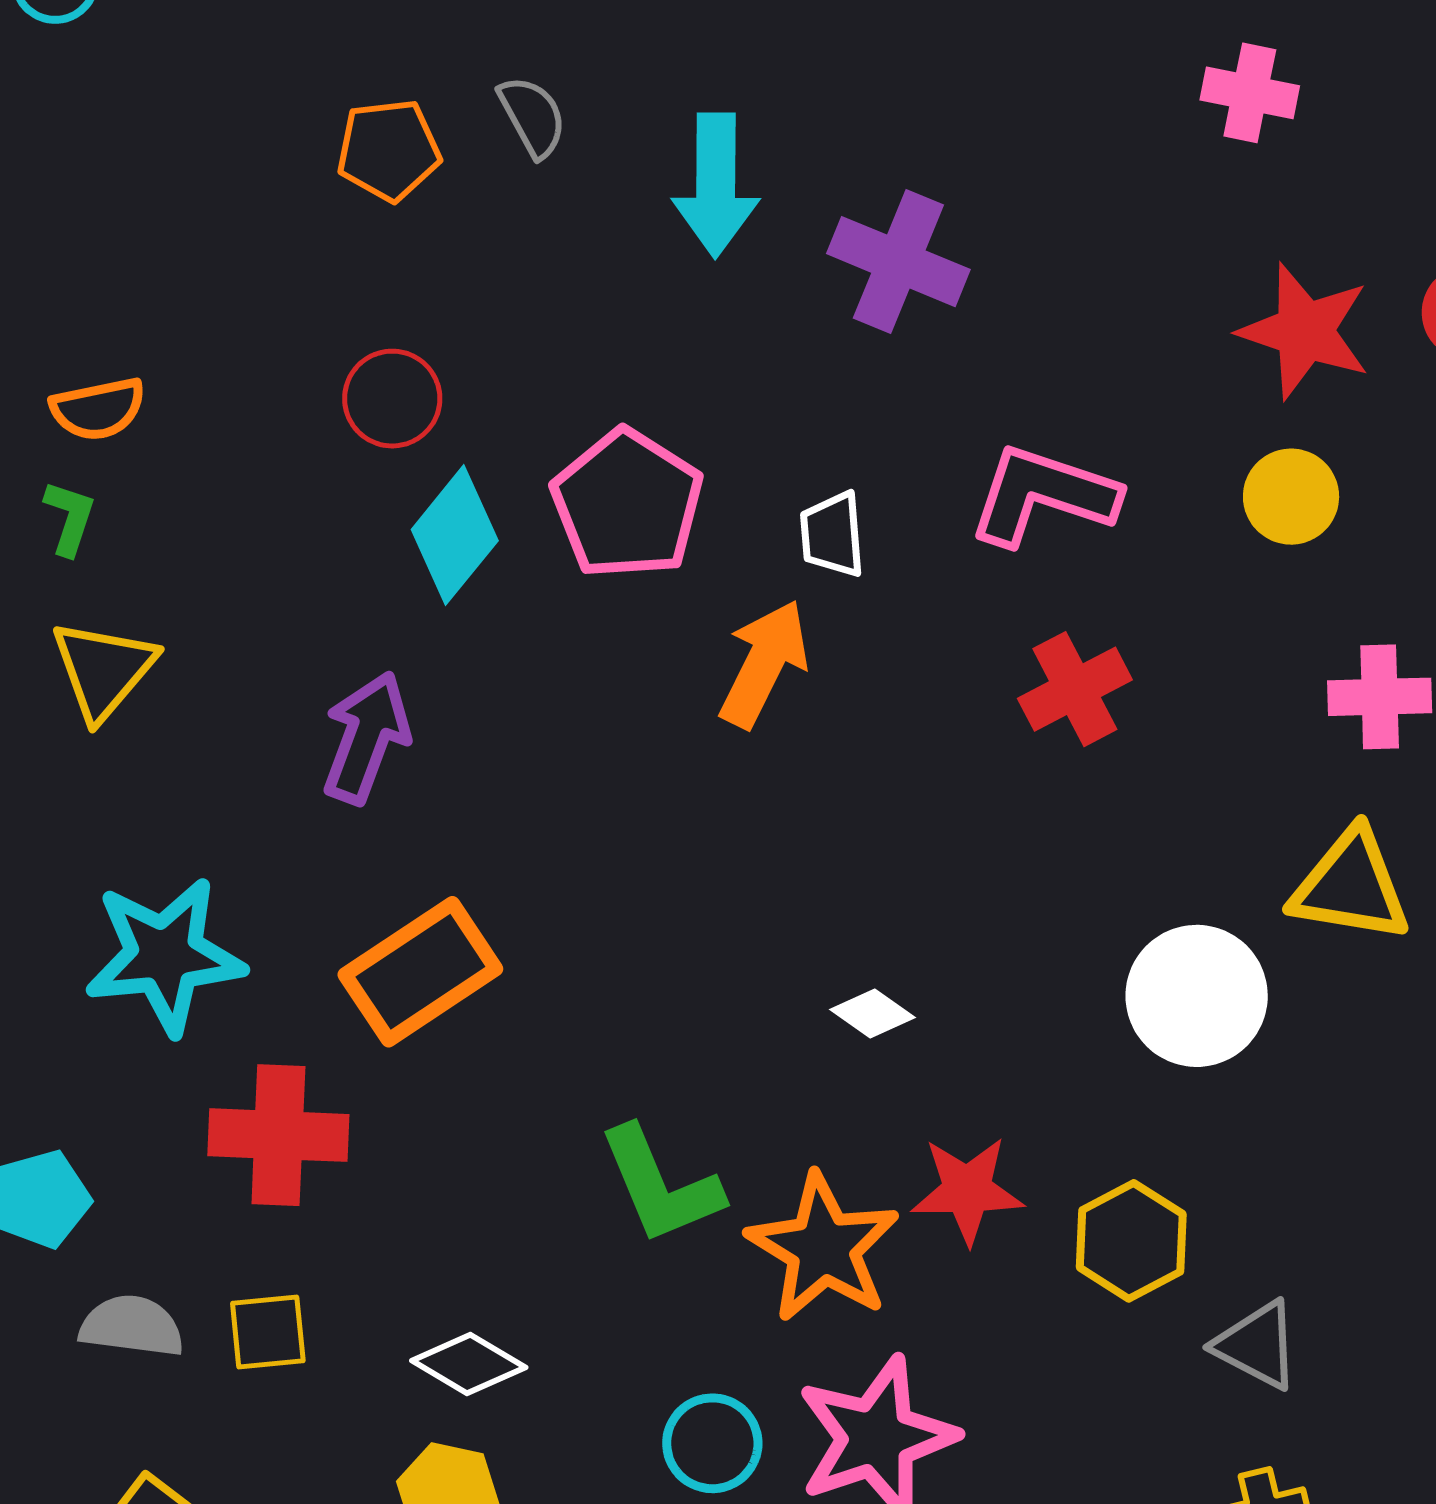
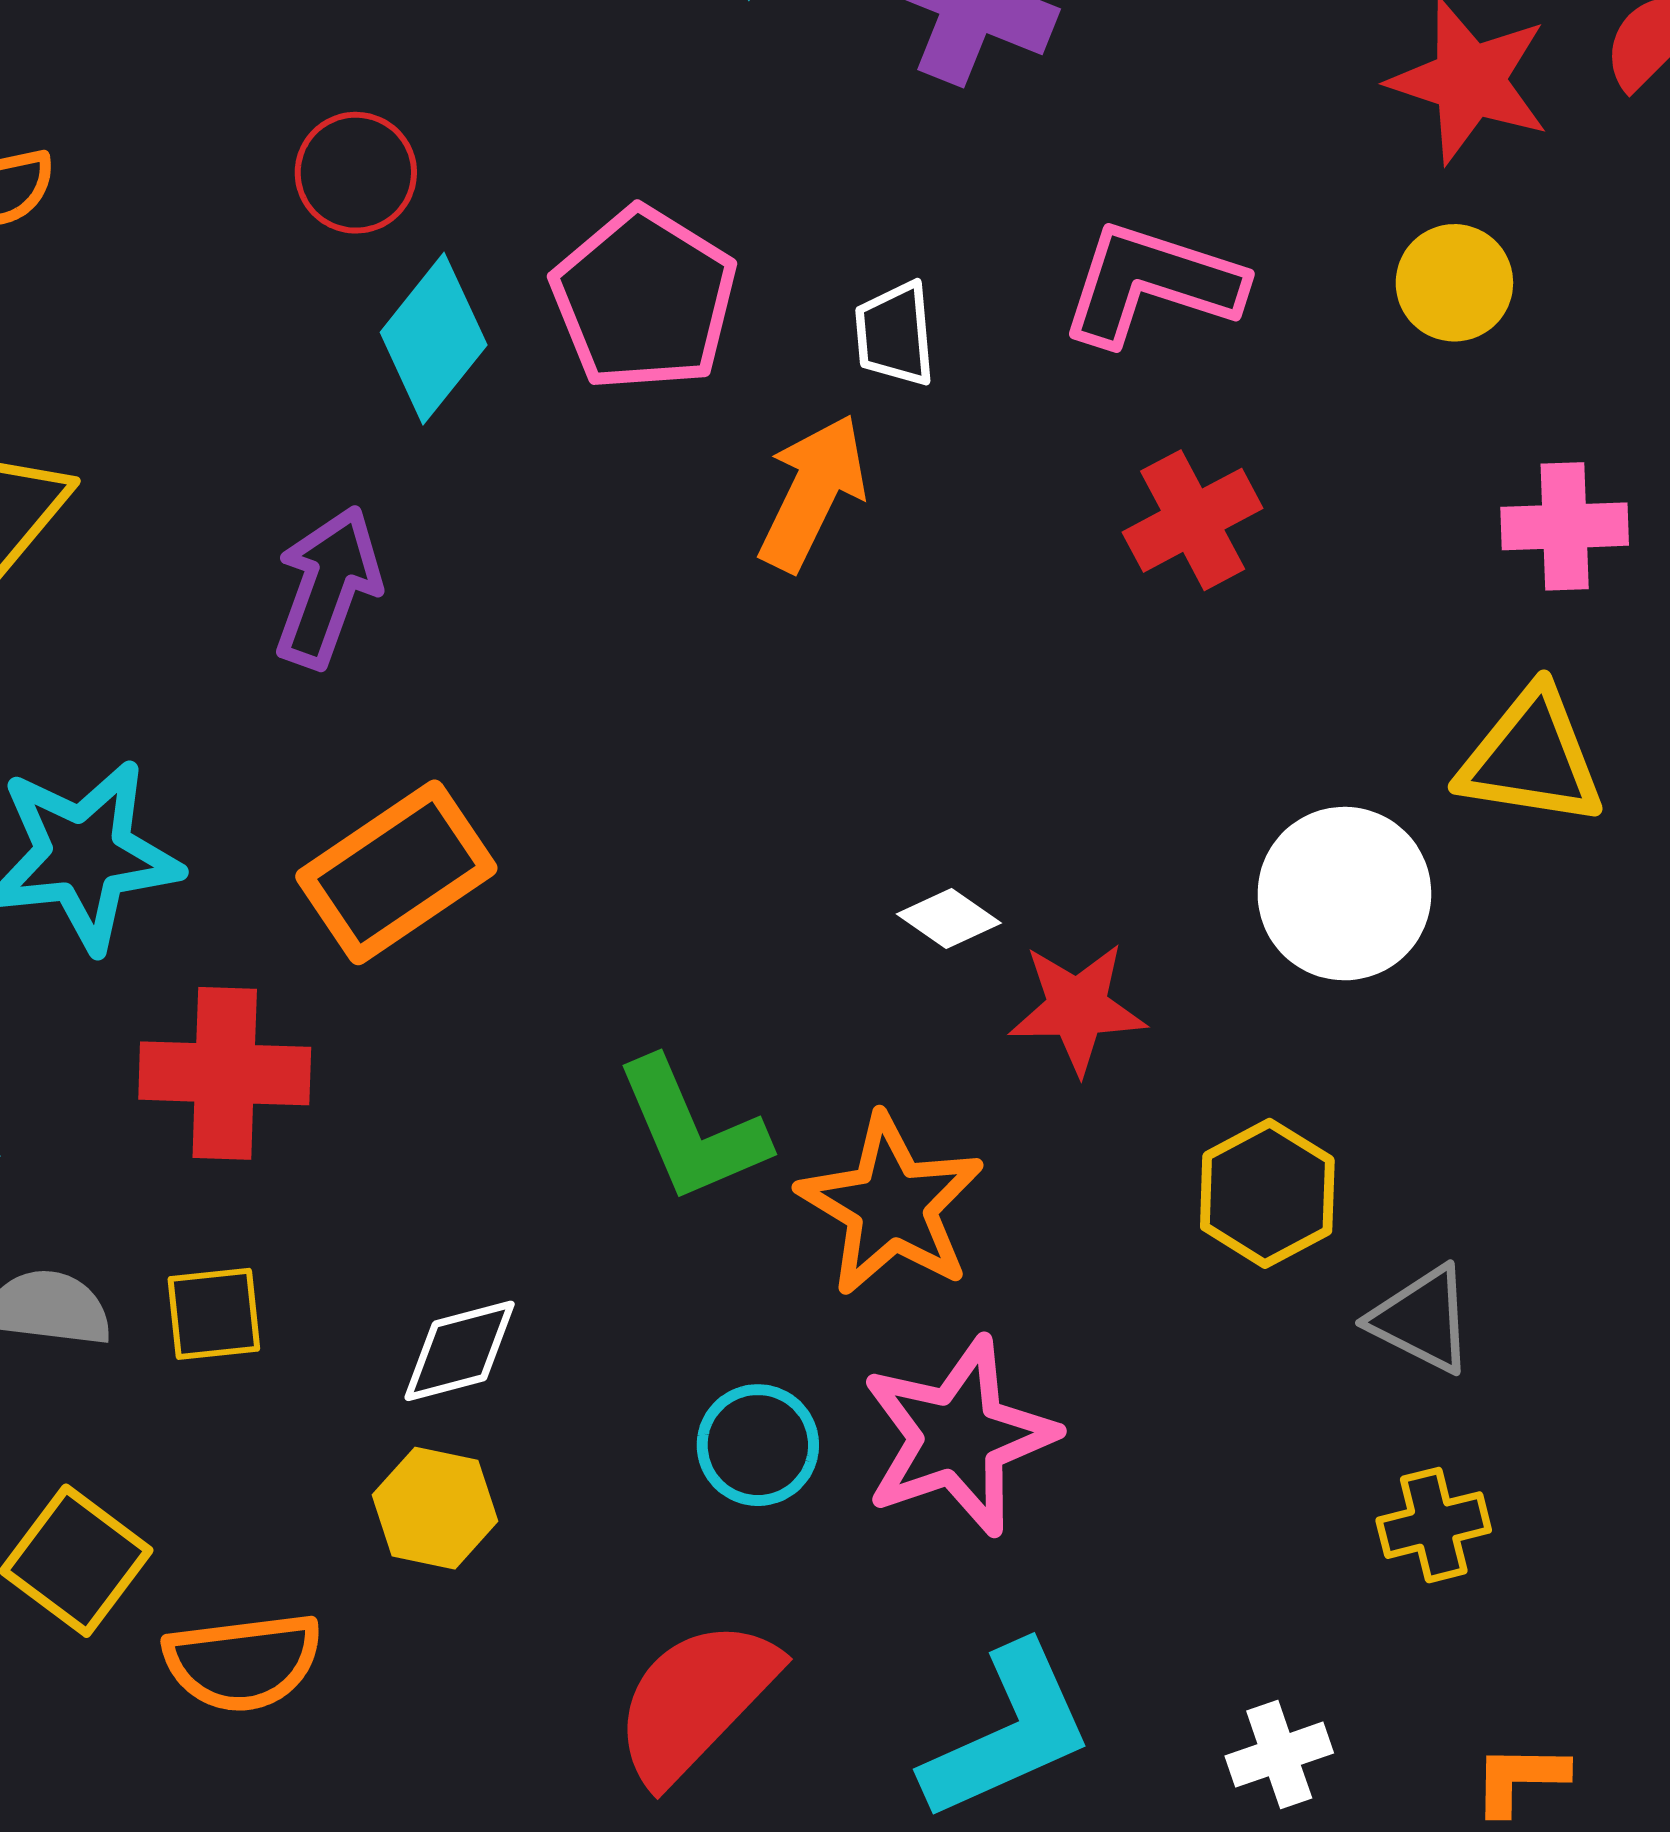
red star: (967, 1190) -> (1077, 1008), moved
white diamond: (469, 1364) -> (460, 1351), turned -45

